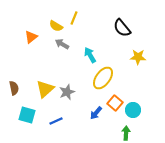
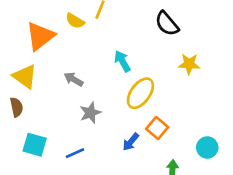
orange triangle: (31, 37) -> (40, 36), size x1.6
gray arrow: (62, 44) -> (74, 79), moved
yellow triangle: (45, 89) -> (25, 77), moved, turned -42
cyan circle: (133, 110) -> (207, 147), moved

